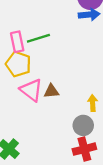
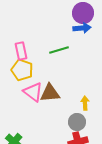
green line: (38, 38) -> (59, 50), moved
brown triangle: (51, 91) -> (50, 93), size x1.5

